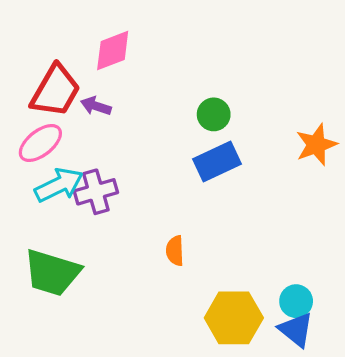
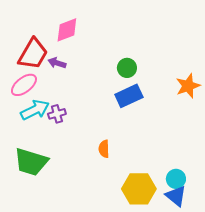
purple cross: (96, 192) -> (57, 114), size x0.7

